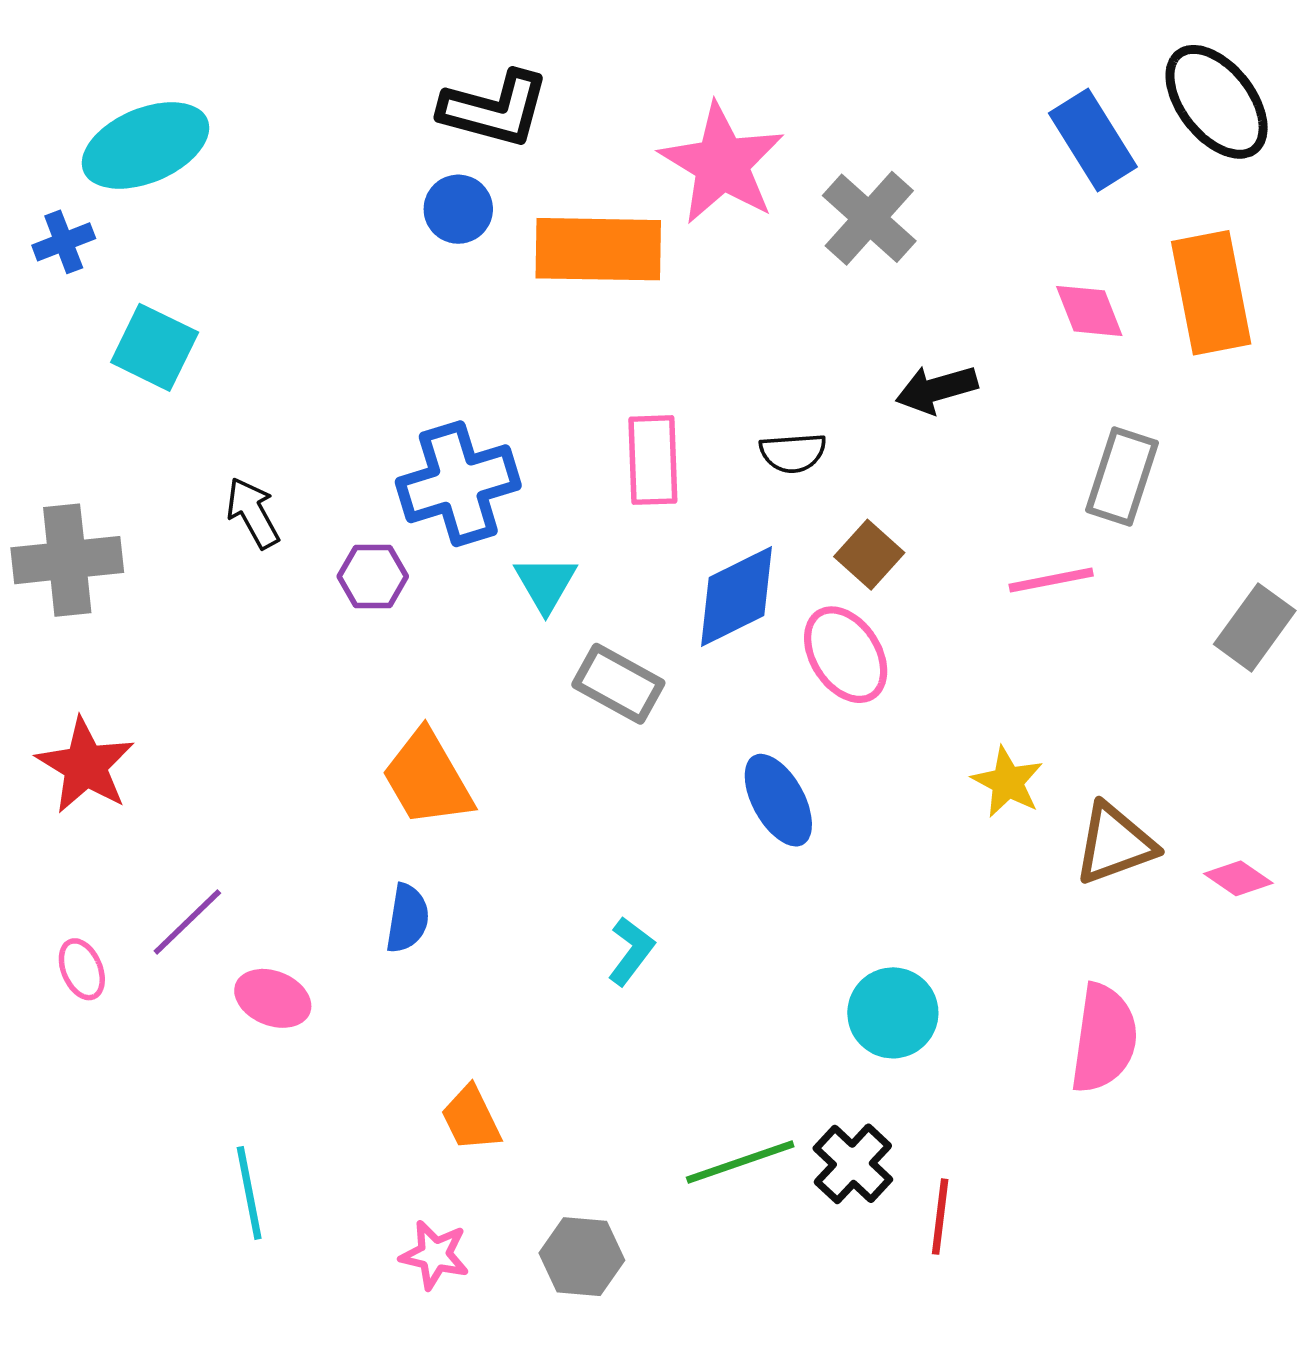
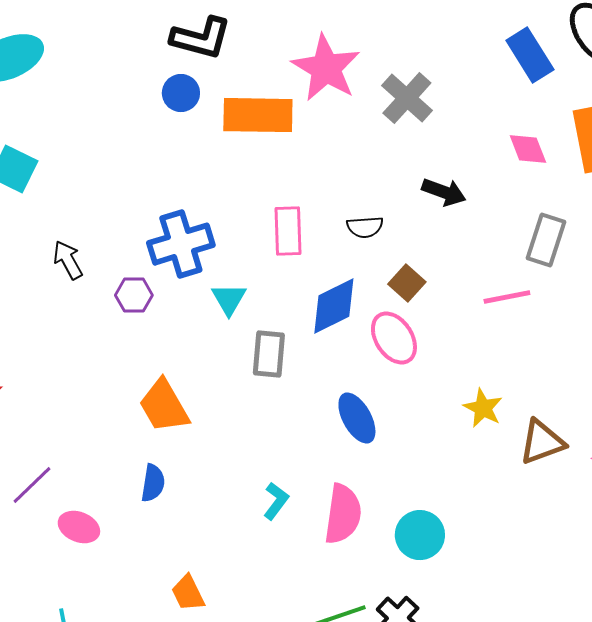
black arrow: (937, 389) -> (444, 192), turned -144
gray rectangle: (618, 684) -> (269, 354), turned 66
pink semicircle: (1104, 1038) -> (343, 514), moved

